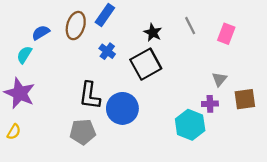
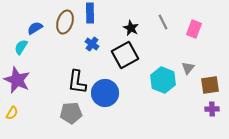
blue rectangle: (105, 15) -> (90, 13), turned -36
purple cross: (210, 104) -> (212, 109), moved
cyan hexagon: (190, 125) -> (163, 80), moved

